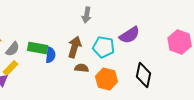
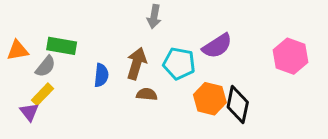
green rectangle: (38, 48) -> (62, 46), moved
orange hexagon: (107, 79) -> (210, 99), moved

